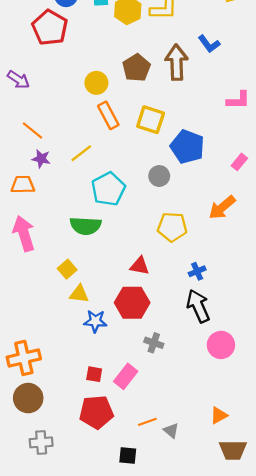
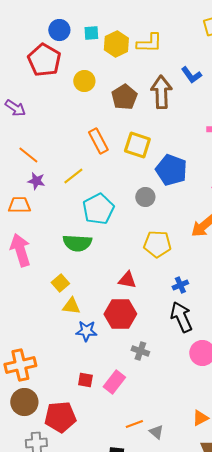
yellow circle: (96, 83) -> (84, 81), moved
red pentagon: (96, 412) -> (60, 417), moved

